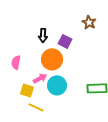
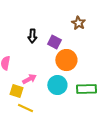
orange circle: (52, 59) -> (66, 60), moved
cyan circle: (57, 85) -> (57, 85), moved

